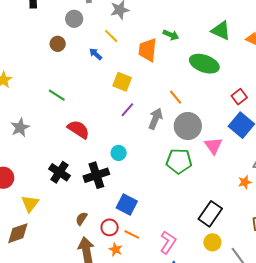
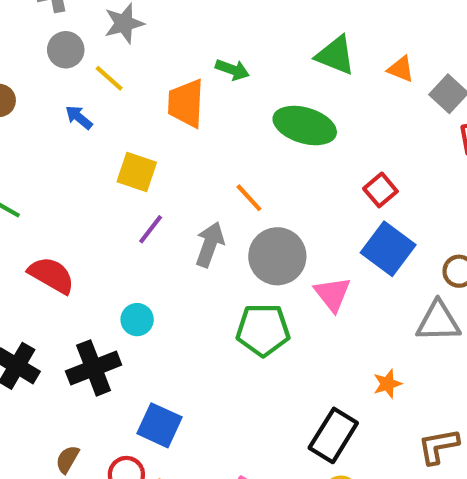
gray circle: (74, 19) -> (66, 50), moved
orange star: (245, 182) -> (387, 384), moved

